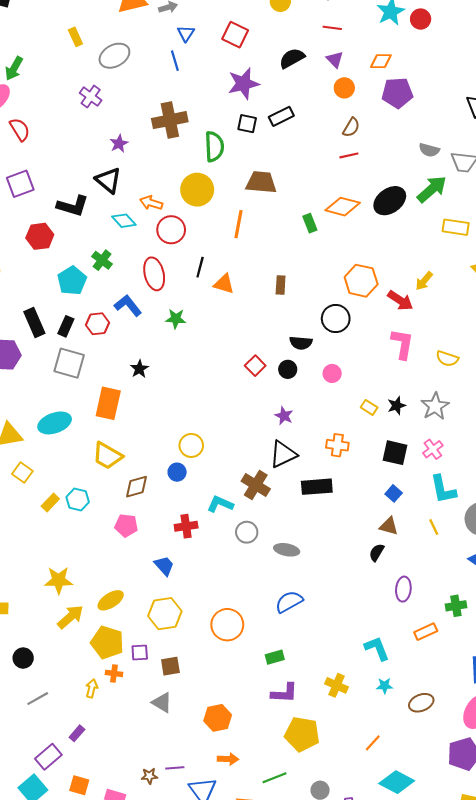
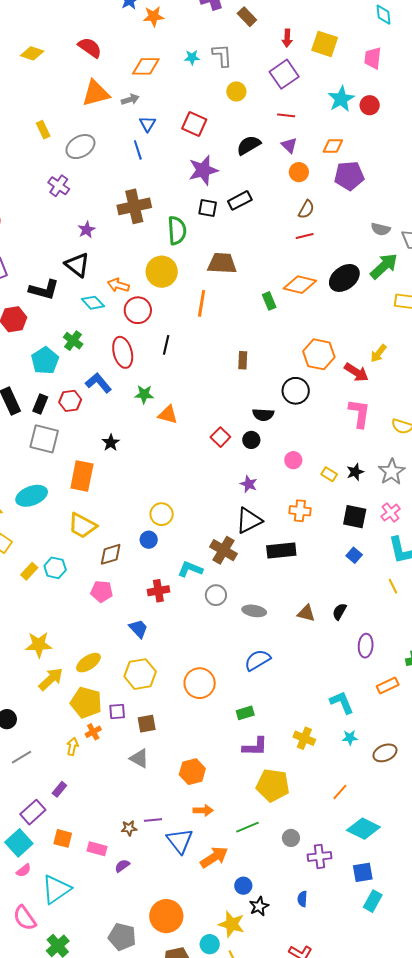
orange triangle: (224, 284) -> (168, 415), moved
pink circle: (332, 373) -> (293, 460), moved
brown triangle: (389, 526) -> (306, 613), moved
orange cross: (114, 673) -> (93, 732), turned -35

